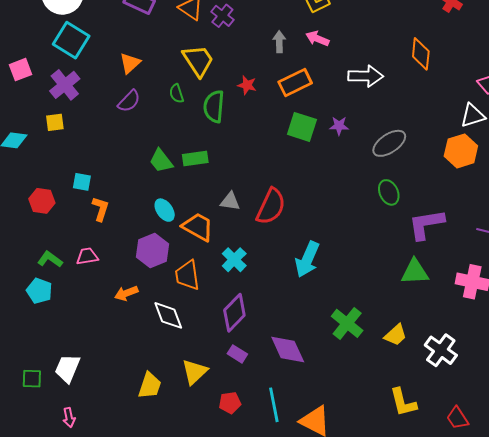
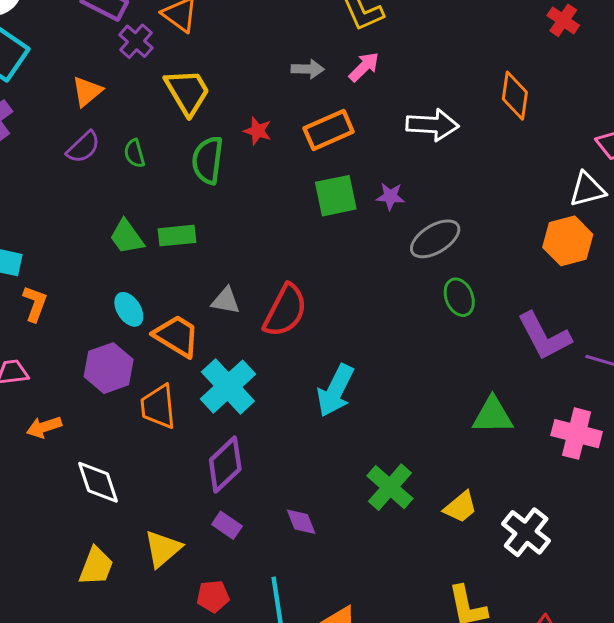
purple cross: (222, 16) -> (136, 41), moved
pink arrow: (317, 39) -> (364, 67), turned 110
gray arrow: (279, 42) -> (308, 69), turned 90
green semicircle: (176, 94) -> (134, 153), moved
green square: (302, 127) -> (336, 196), turned -32
gray ellipse: (389, 143) -> (435, 239), moved
purple L-shape: (426, 224) -> (544, 336), moved, turned -111
cyan cross: (234, 260) -> (228, 387), size x1.5
orange arrow: (126, 293) -> (44, 427), moved
white diamond: (168, 315) -> (98, 482), moved
purple diamond: (288, 349) -> (301, 522), size x0.6

